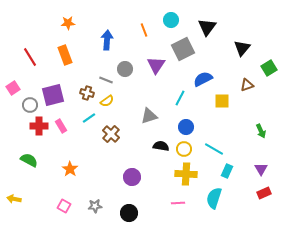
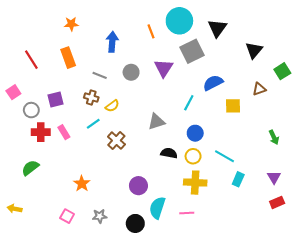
cyan circle: (171, 20) -> (179, 21), size x1.6
gray line: (106, 80) -> (100, 75), moved
purple square: (53, 95) -> (55, 100), size x0.7
green semicircle: (29, 160) -> (30, 168), turned -66
orange star: (70, 169) -> (82, 184), moved
cyan semicircle: (214, 198) -> (157, 208), moved

